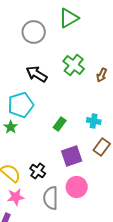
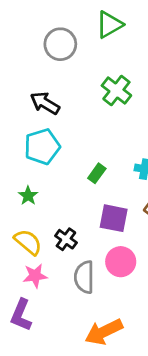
black arrow: (37, 74) -> (45, 103), moved
green star: (11, 127) -> (28, 196), moved
purple square: (72, 156) -> (114, 218), turned 30

